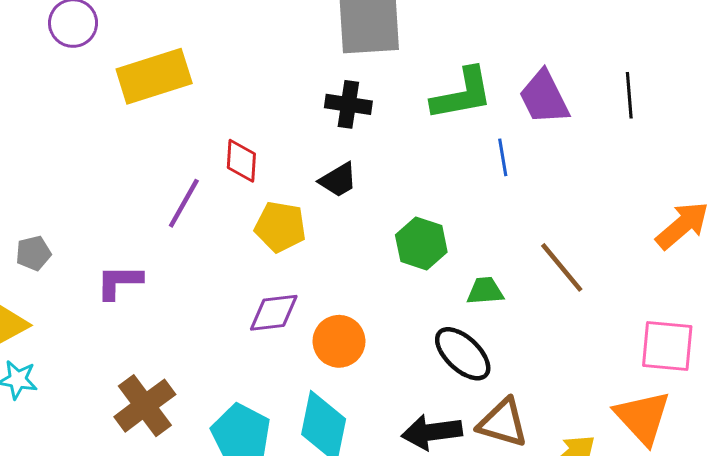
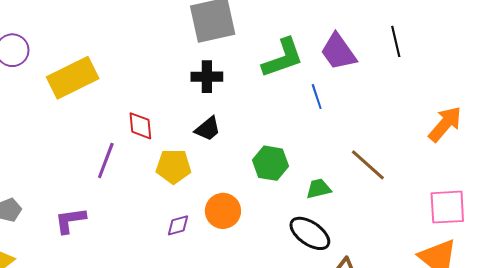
purple diamond: (274, 313) -> (178, 225), size x0.7
orange circle: (339, 341) -> (223, 211), moved

